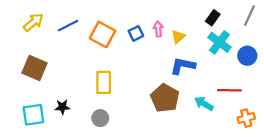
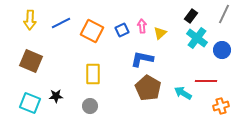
yellow arrow: (33, 22) -> (30, 20), turned 132
blue L-shape: (183, 66) -> (142, 59), moved
cyan square: (33, 115) -> (30, 103), turned 30

